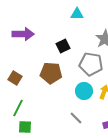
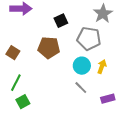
gray line: (76, 118) -> (81, 88), moved
green square: (25, 127) -> (23, 102), turned -32

